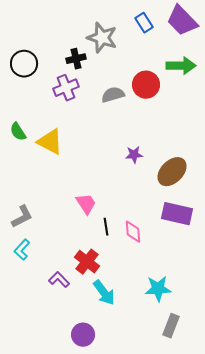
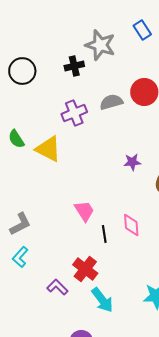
purple cross: (66, 88) -> (74, 113), moved
pink diamond: (133, 232) -> (131, 225), moved

